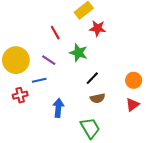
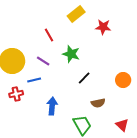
red star: (98, 28) -> (103, 27), moved
brown semicircle: (98, 98) -> (98, 103), moved
red triangle: (133, 105) -> (122, 125), moved, turned -40

